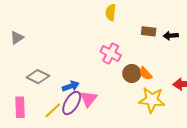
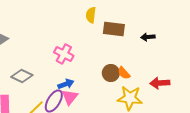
brown rectangle: (149, 31) -> (114, 29), moved, size x1.5
pink cross: (111, 53) -> (64, 54), moved
blue arrow: (71, 86) -> (66, 84), moved

